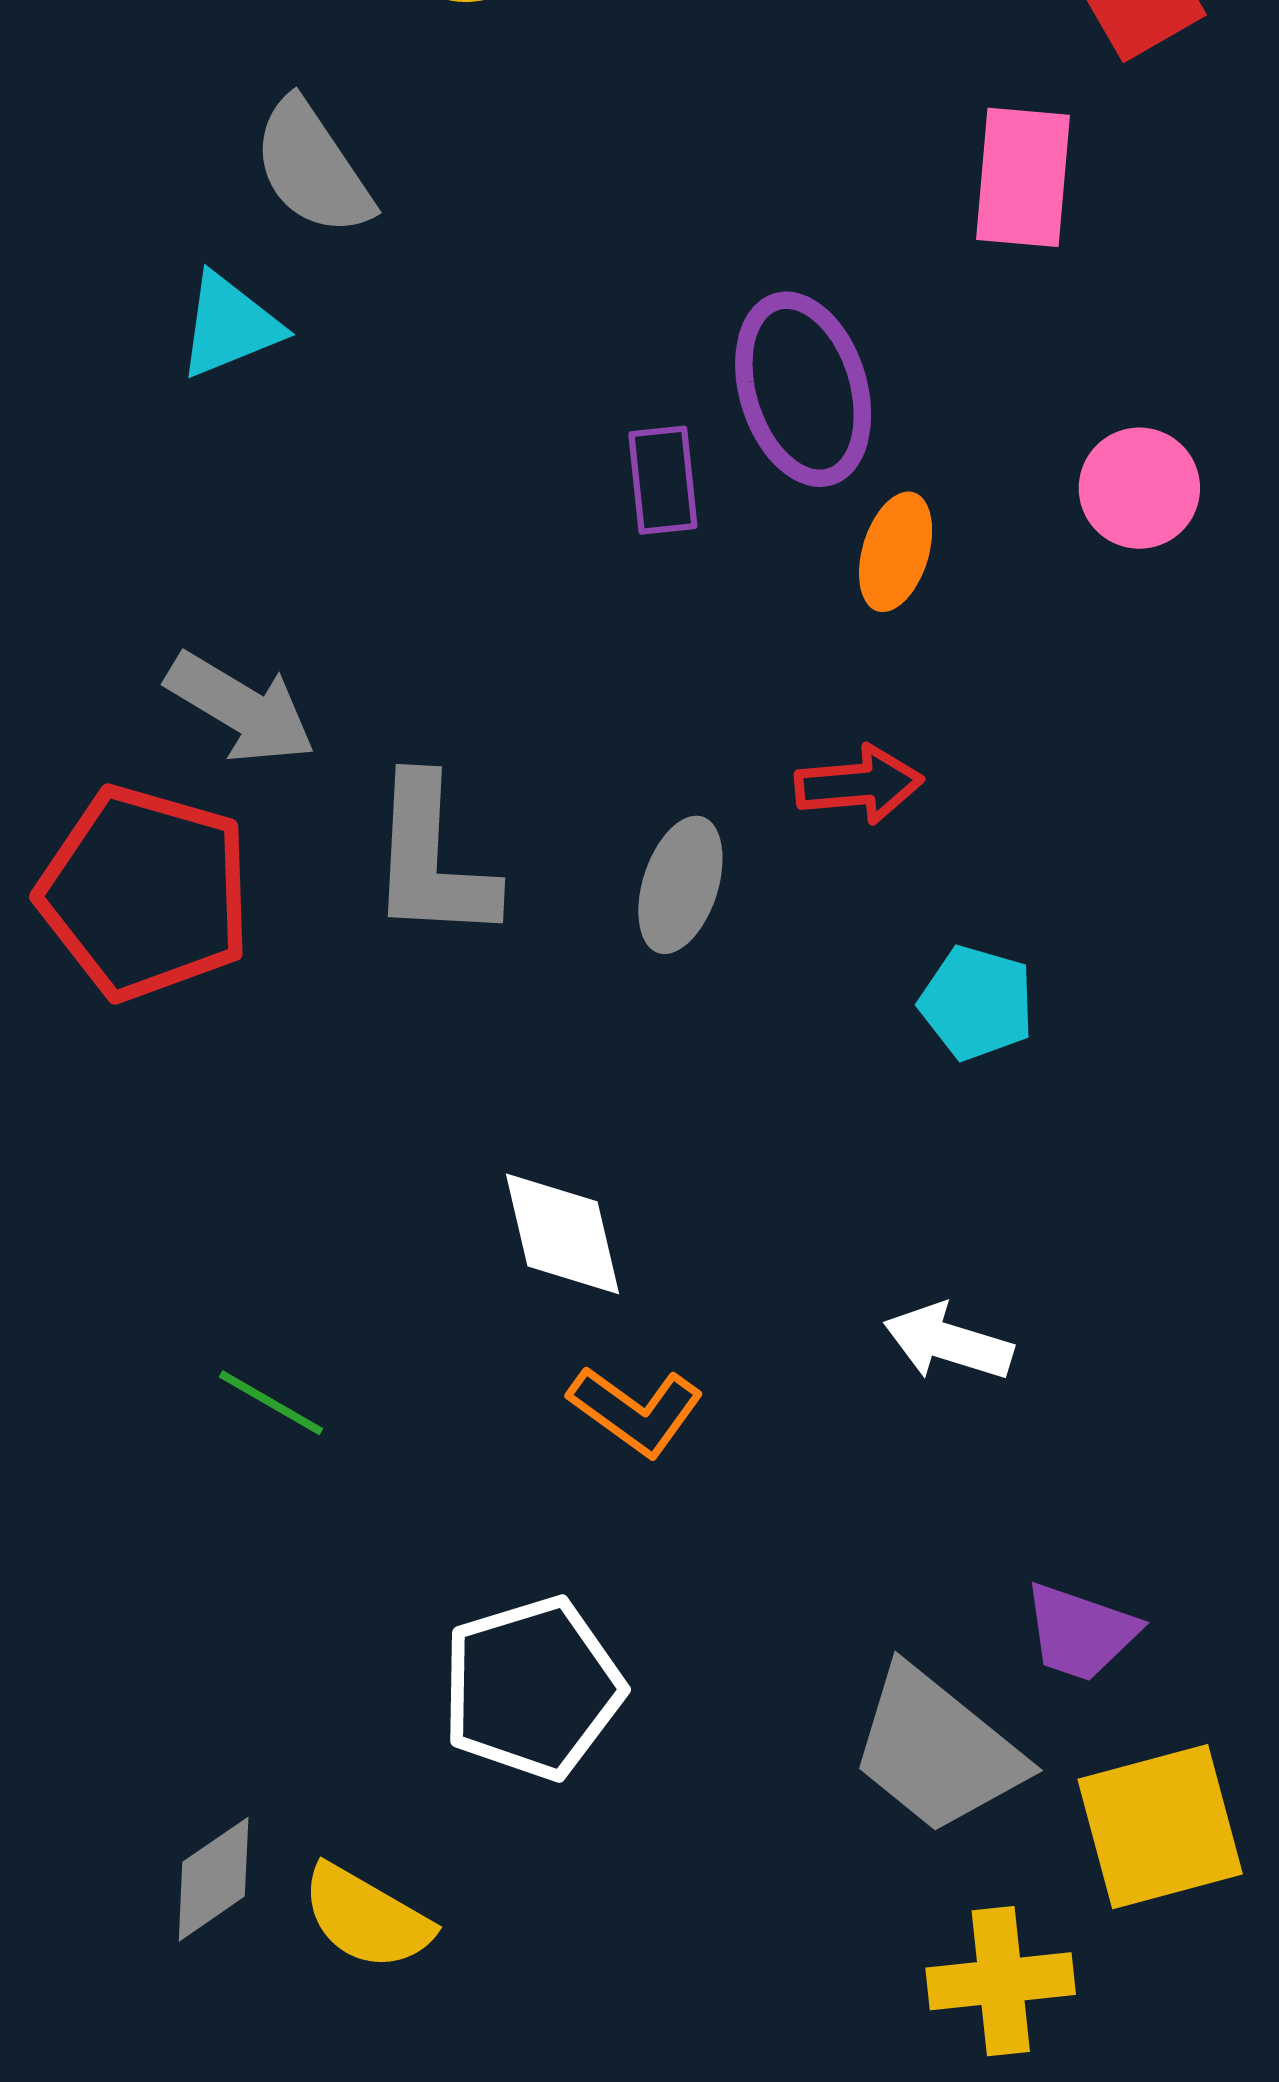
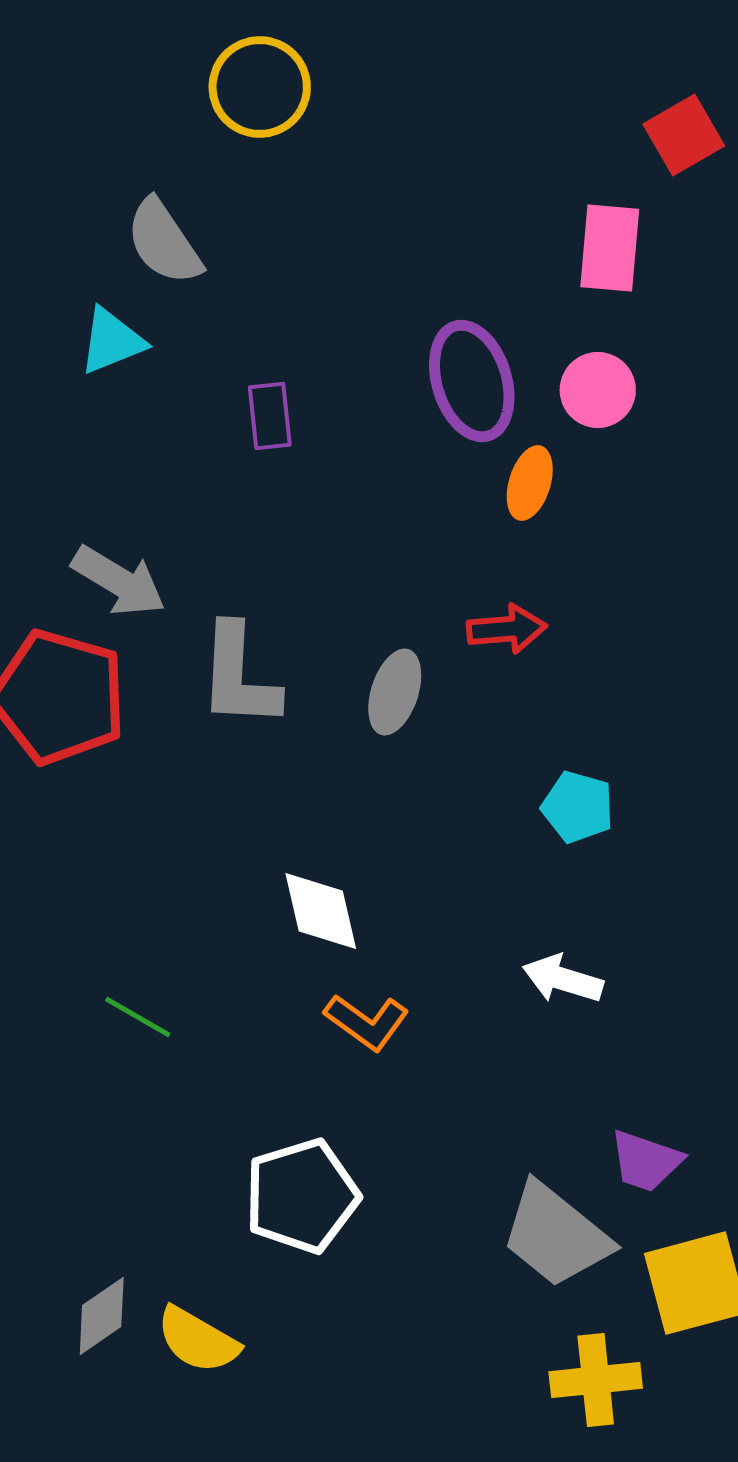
purple rectangle: (663, 480) -> (270, 416), moved
pink circle: (1139, 488) -> (598, 390), moved
cyan pentagon: (977, 1003) -> (578, 807), moved

